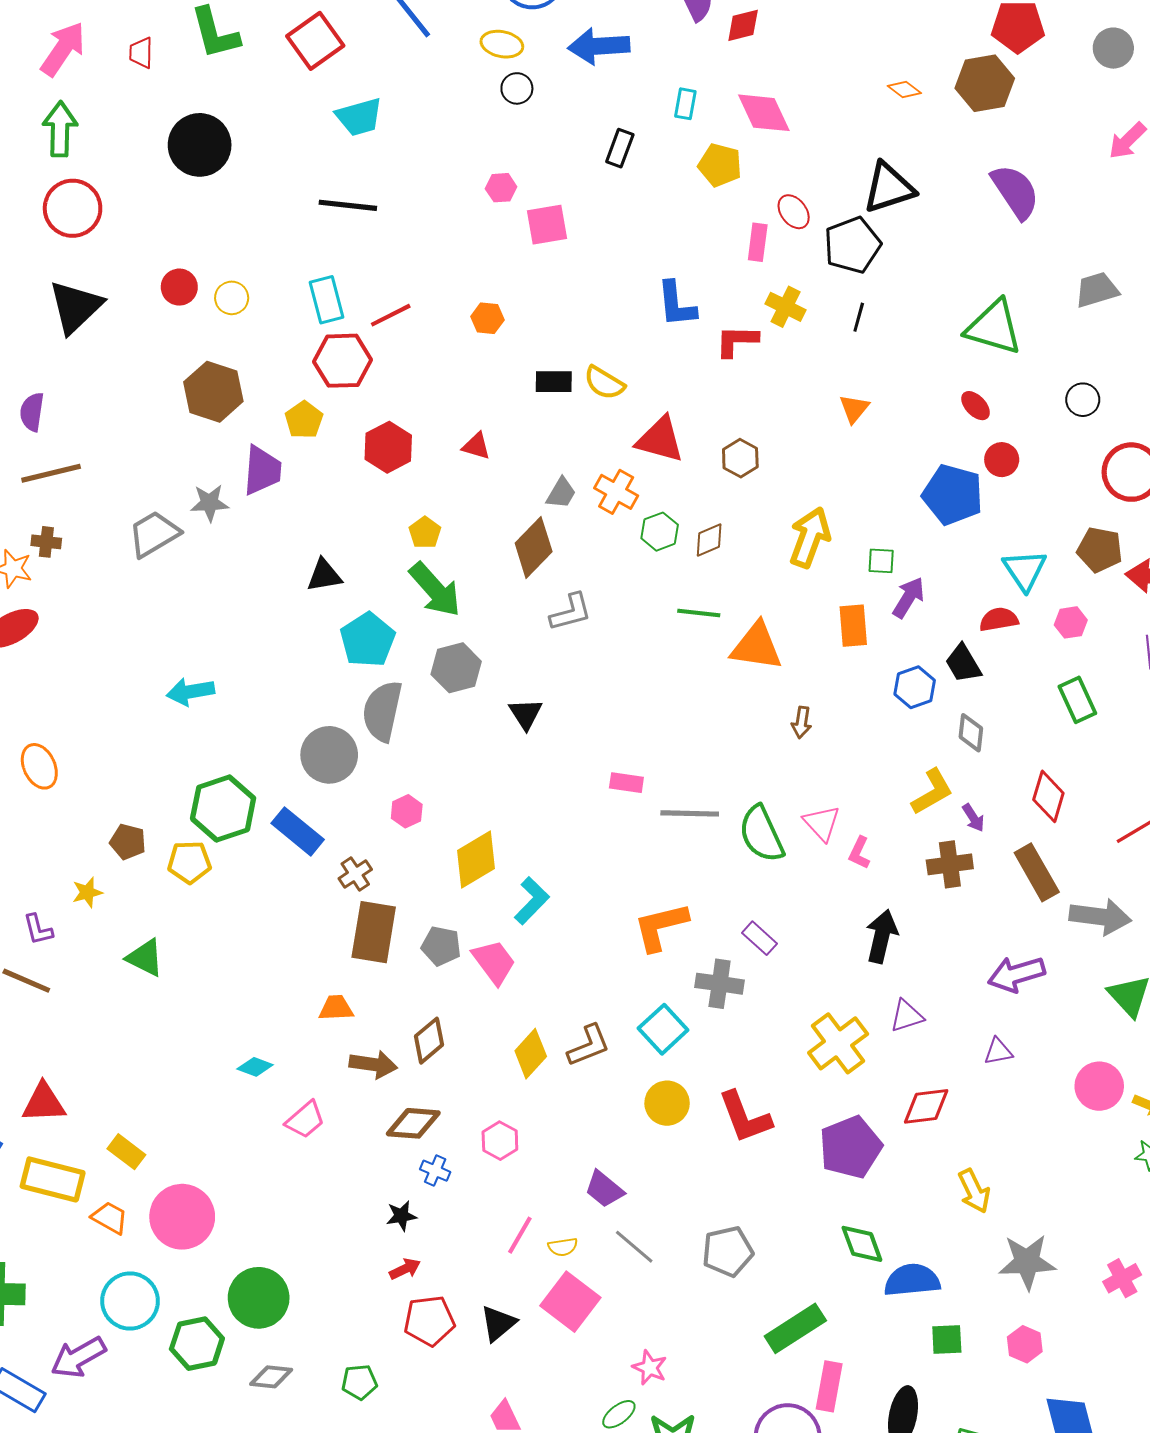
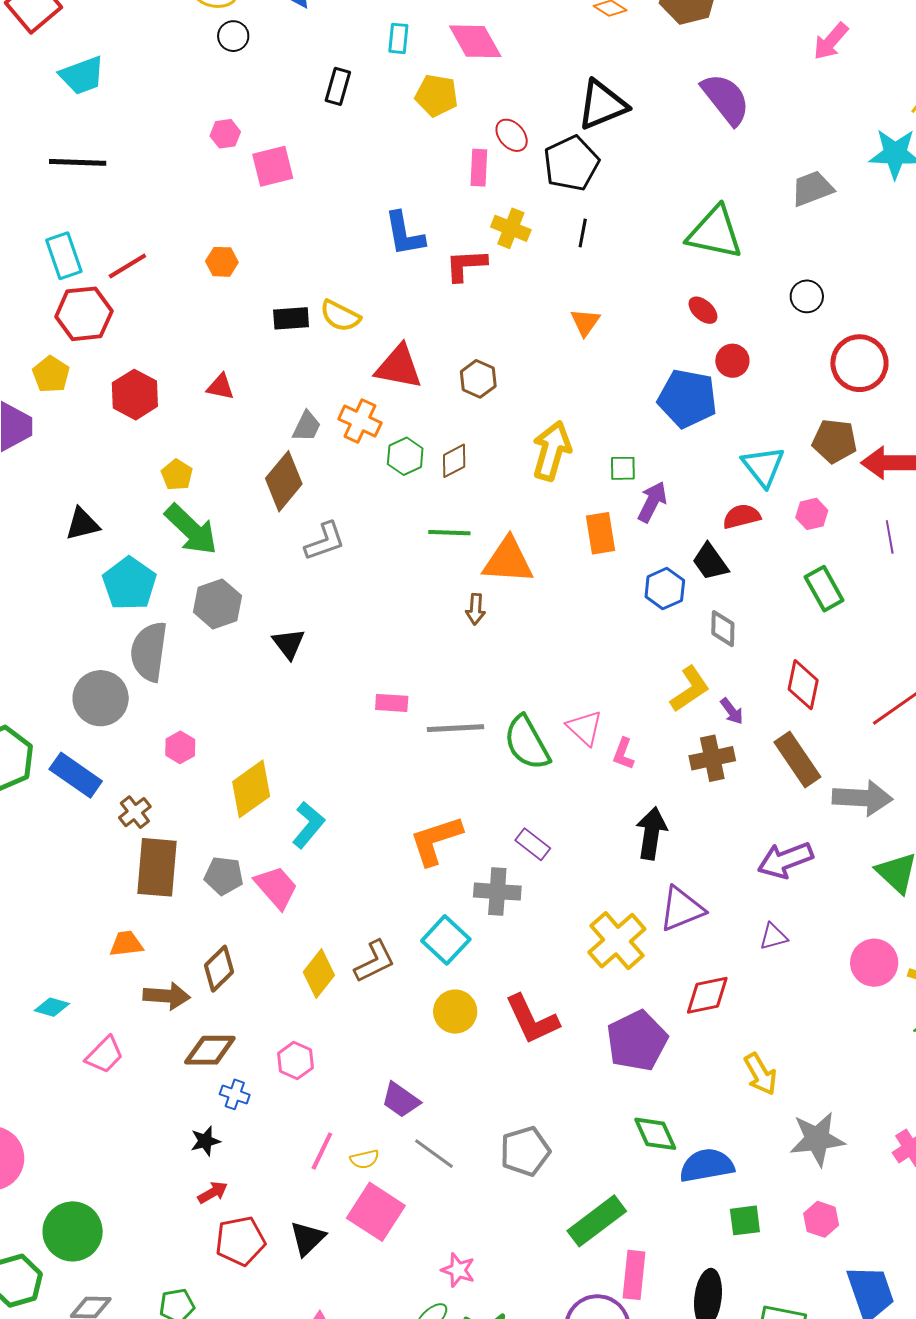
brown arrow: (802, 722) -> (476, 609), moved
purple triangle: (907, 1016) -> (682, 909), size x1.4

